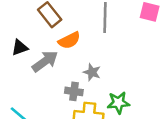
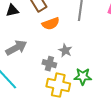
black triangle: (20, 48) -> (12, 10), moved
gray arrow: (45, 61) -> (16, 48), moved

